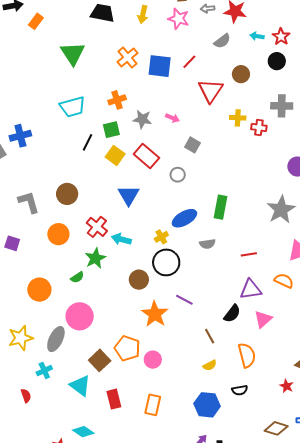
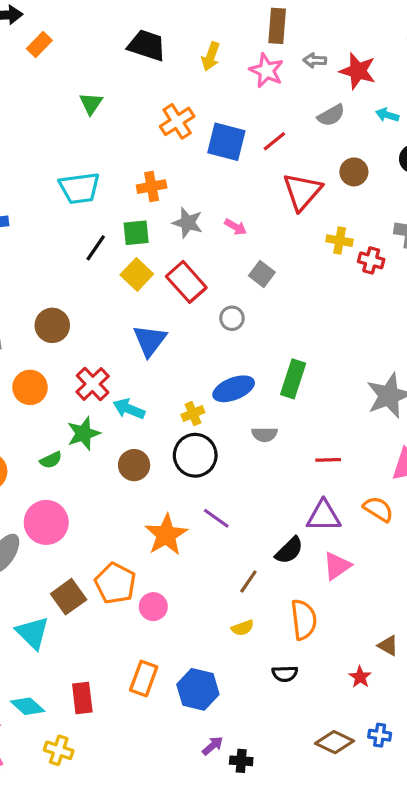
green triangle: (73, 53) -> (91, 103), size x0.6
brown circle: (139, 280) -> (134, 465), moved
brown line: (210, 336) -> (248, 581), turned 56
red rectangle: (114, 399) -> (82, 698), moved
blue hexagon: (207, 405) -> (198, 689), moved

